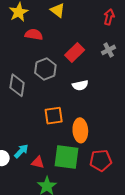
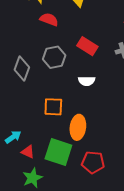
red rectangle: (75, 53) -> (87, 46), turned 66

